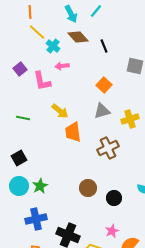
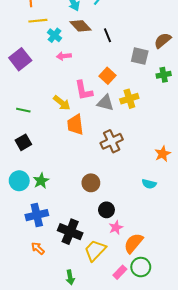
yellow line: (37, 32) -> (38, 21), turned -48
purple square: (20, 69) -> (20, 59), size x1.5
pink L-shape: (42, 81) -> (84, 90), moved
gray triangle: (102, 111) -> (105, 103), turned 30
yellow cross: (130, 119) -> (129, 99), moved
black square: (19, 158) -> (23, 142), moved
black circle: (114, 198) -> (106, 210), moved

